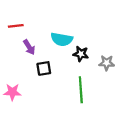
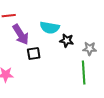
purple arrow: (29, 47) -> (21, 35), size x1.5
green line: (81, 90) -> (84, 73), moved

